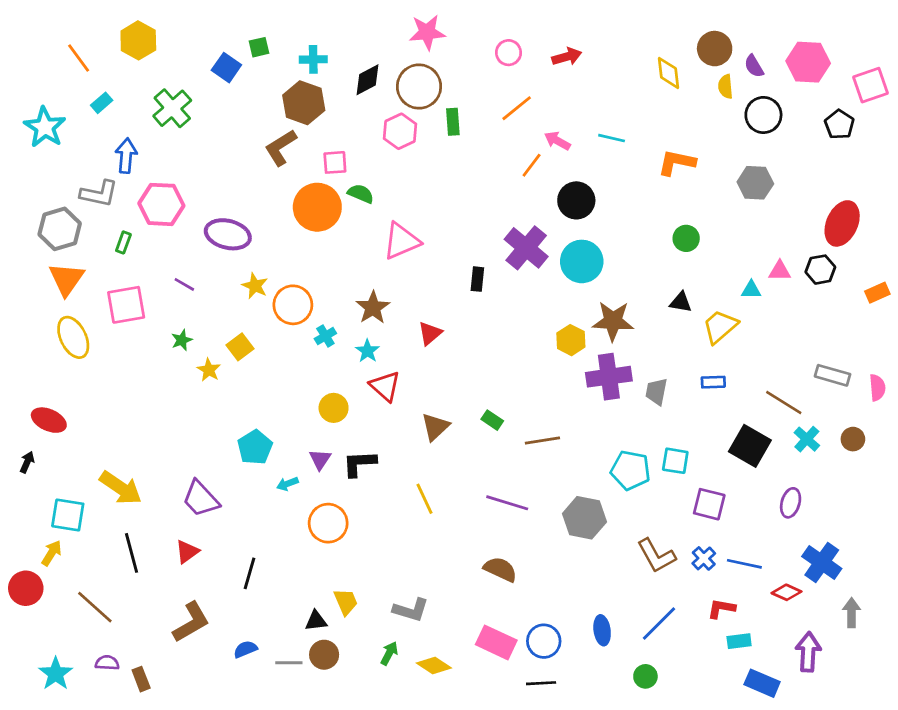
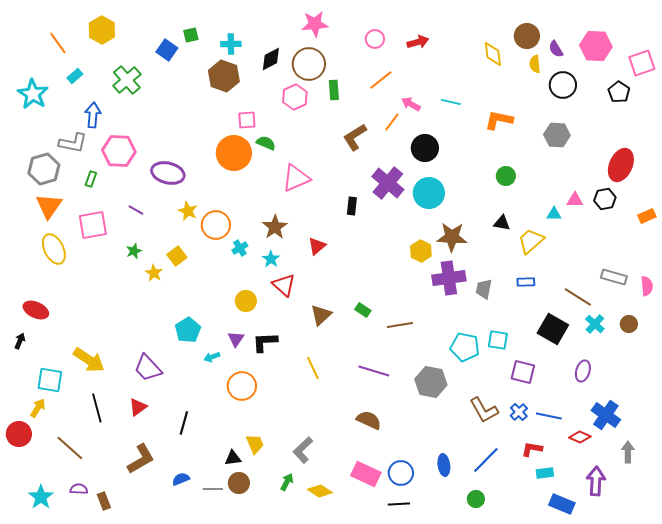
brown L-shape: (281, 148) -> (355, 137), moved
gray L-shape: (411, 610) -> (303, 450), turned 120

